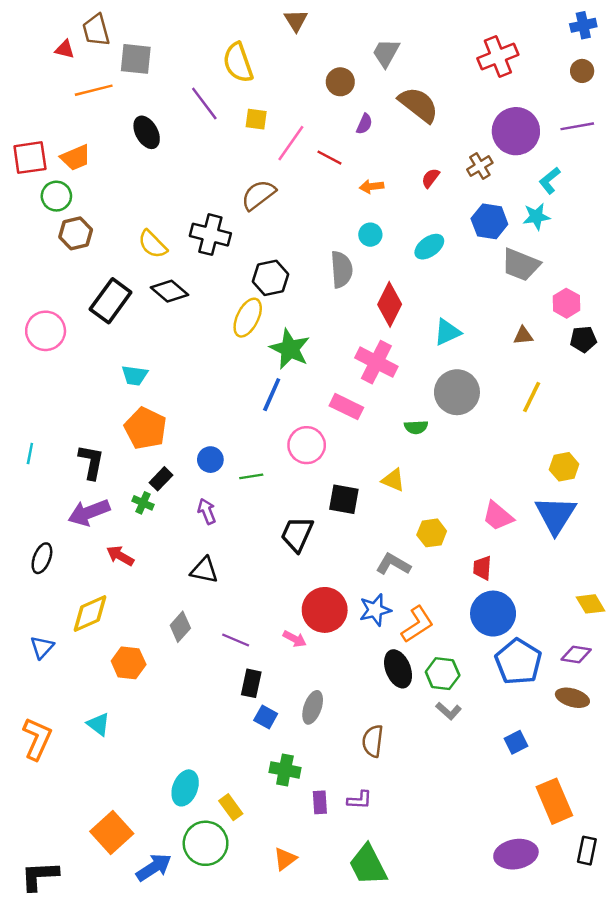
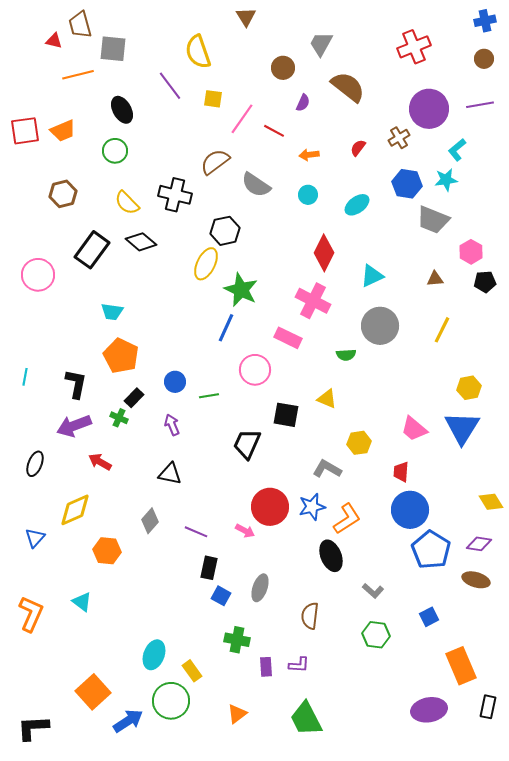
green circle: (56, 196) -> (115, 151), moved
gray semicircle: (341, 269) -> (256, 185), moved, turned 128
green hexagon: (443, 674) -> (376, 635), moved

